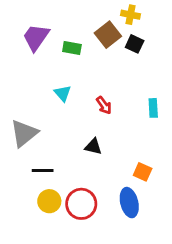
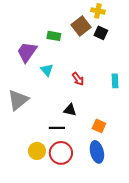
purple trapezoid: (36, 37) -> (27, 52), moved
black line: (43, 171) -> (57, 128), moved
orange square: (143, 172) -> (99, 126), moved

